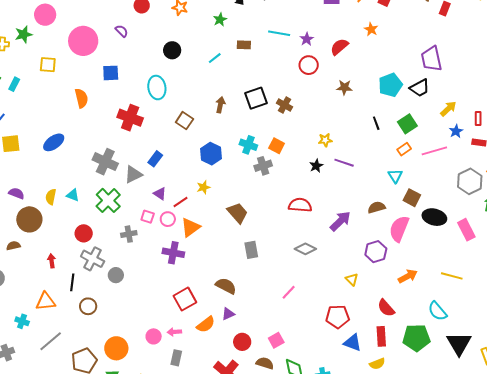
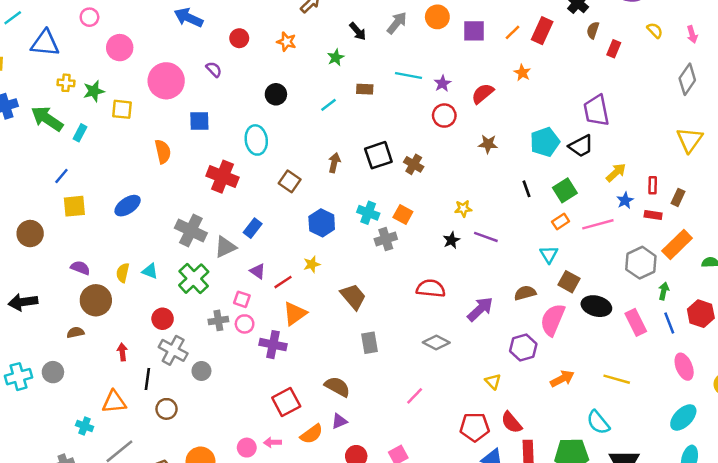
green star: (24, 34) -> (94, 91), moved
pink circle: (168, 219) -> (245, 324), moved
red semicircle: (386, 308) -> (511, 422), moved

